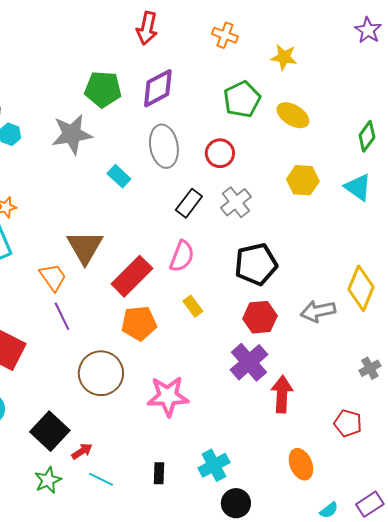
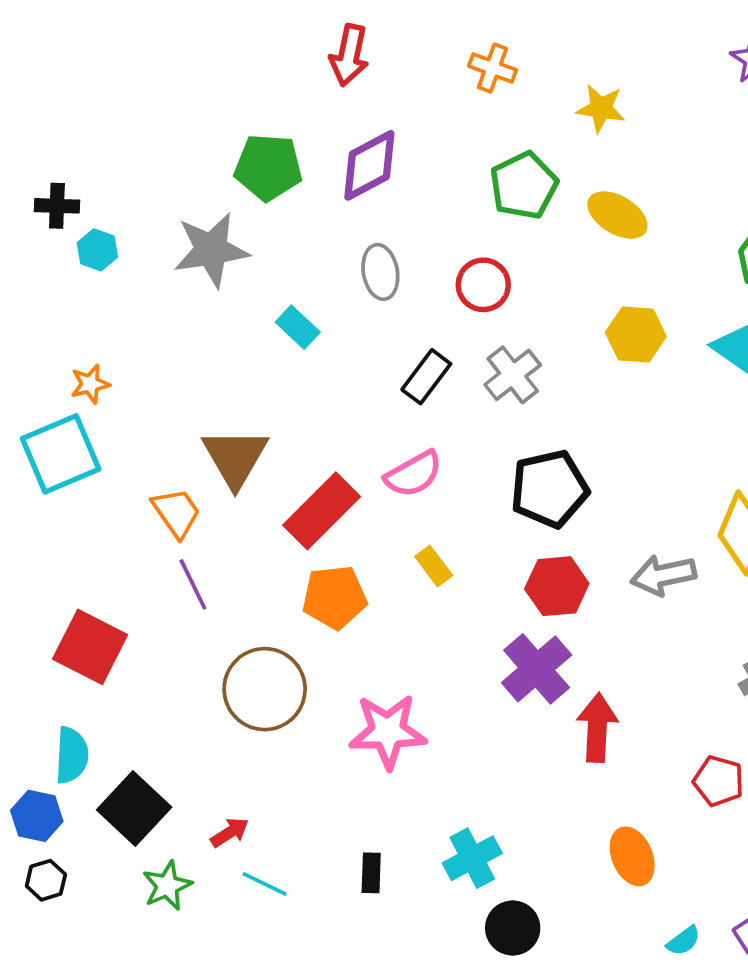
gray ellipse: (164, 146) -> (380, 272), size x0.7
pink semicircle: (182, 256) -> (413, 474), turned 40
black square: (50, 431) -> (134, 809), moved

